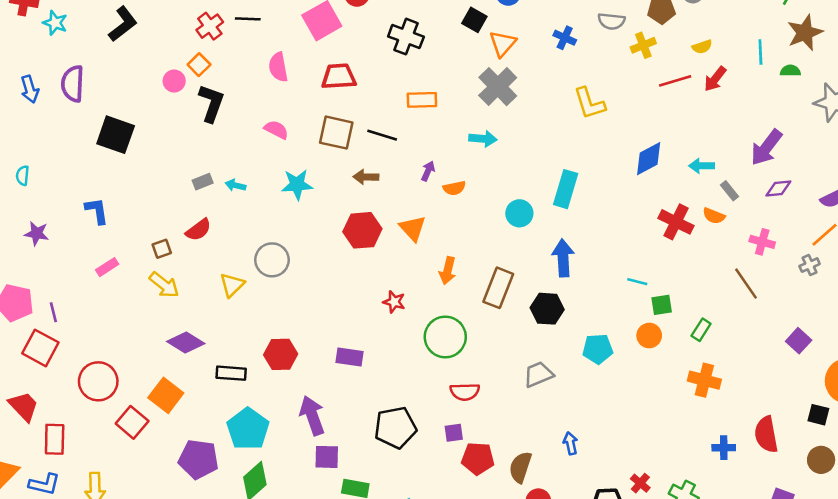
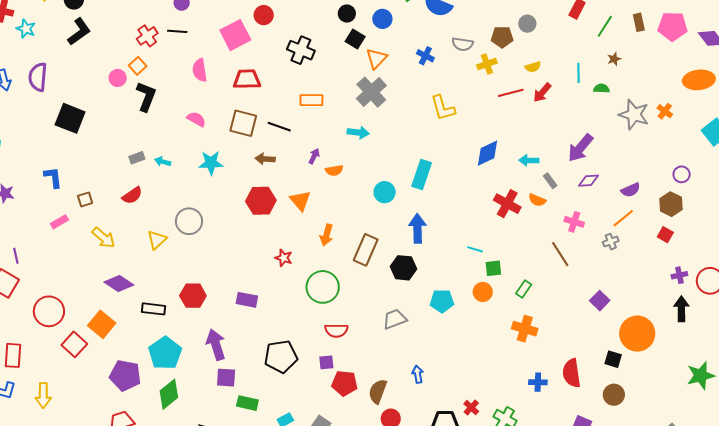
brown star: (805, 33) -> (614, 59), size x0.5
brown square: (162, 249) -> (85, 199), moved

